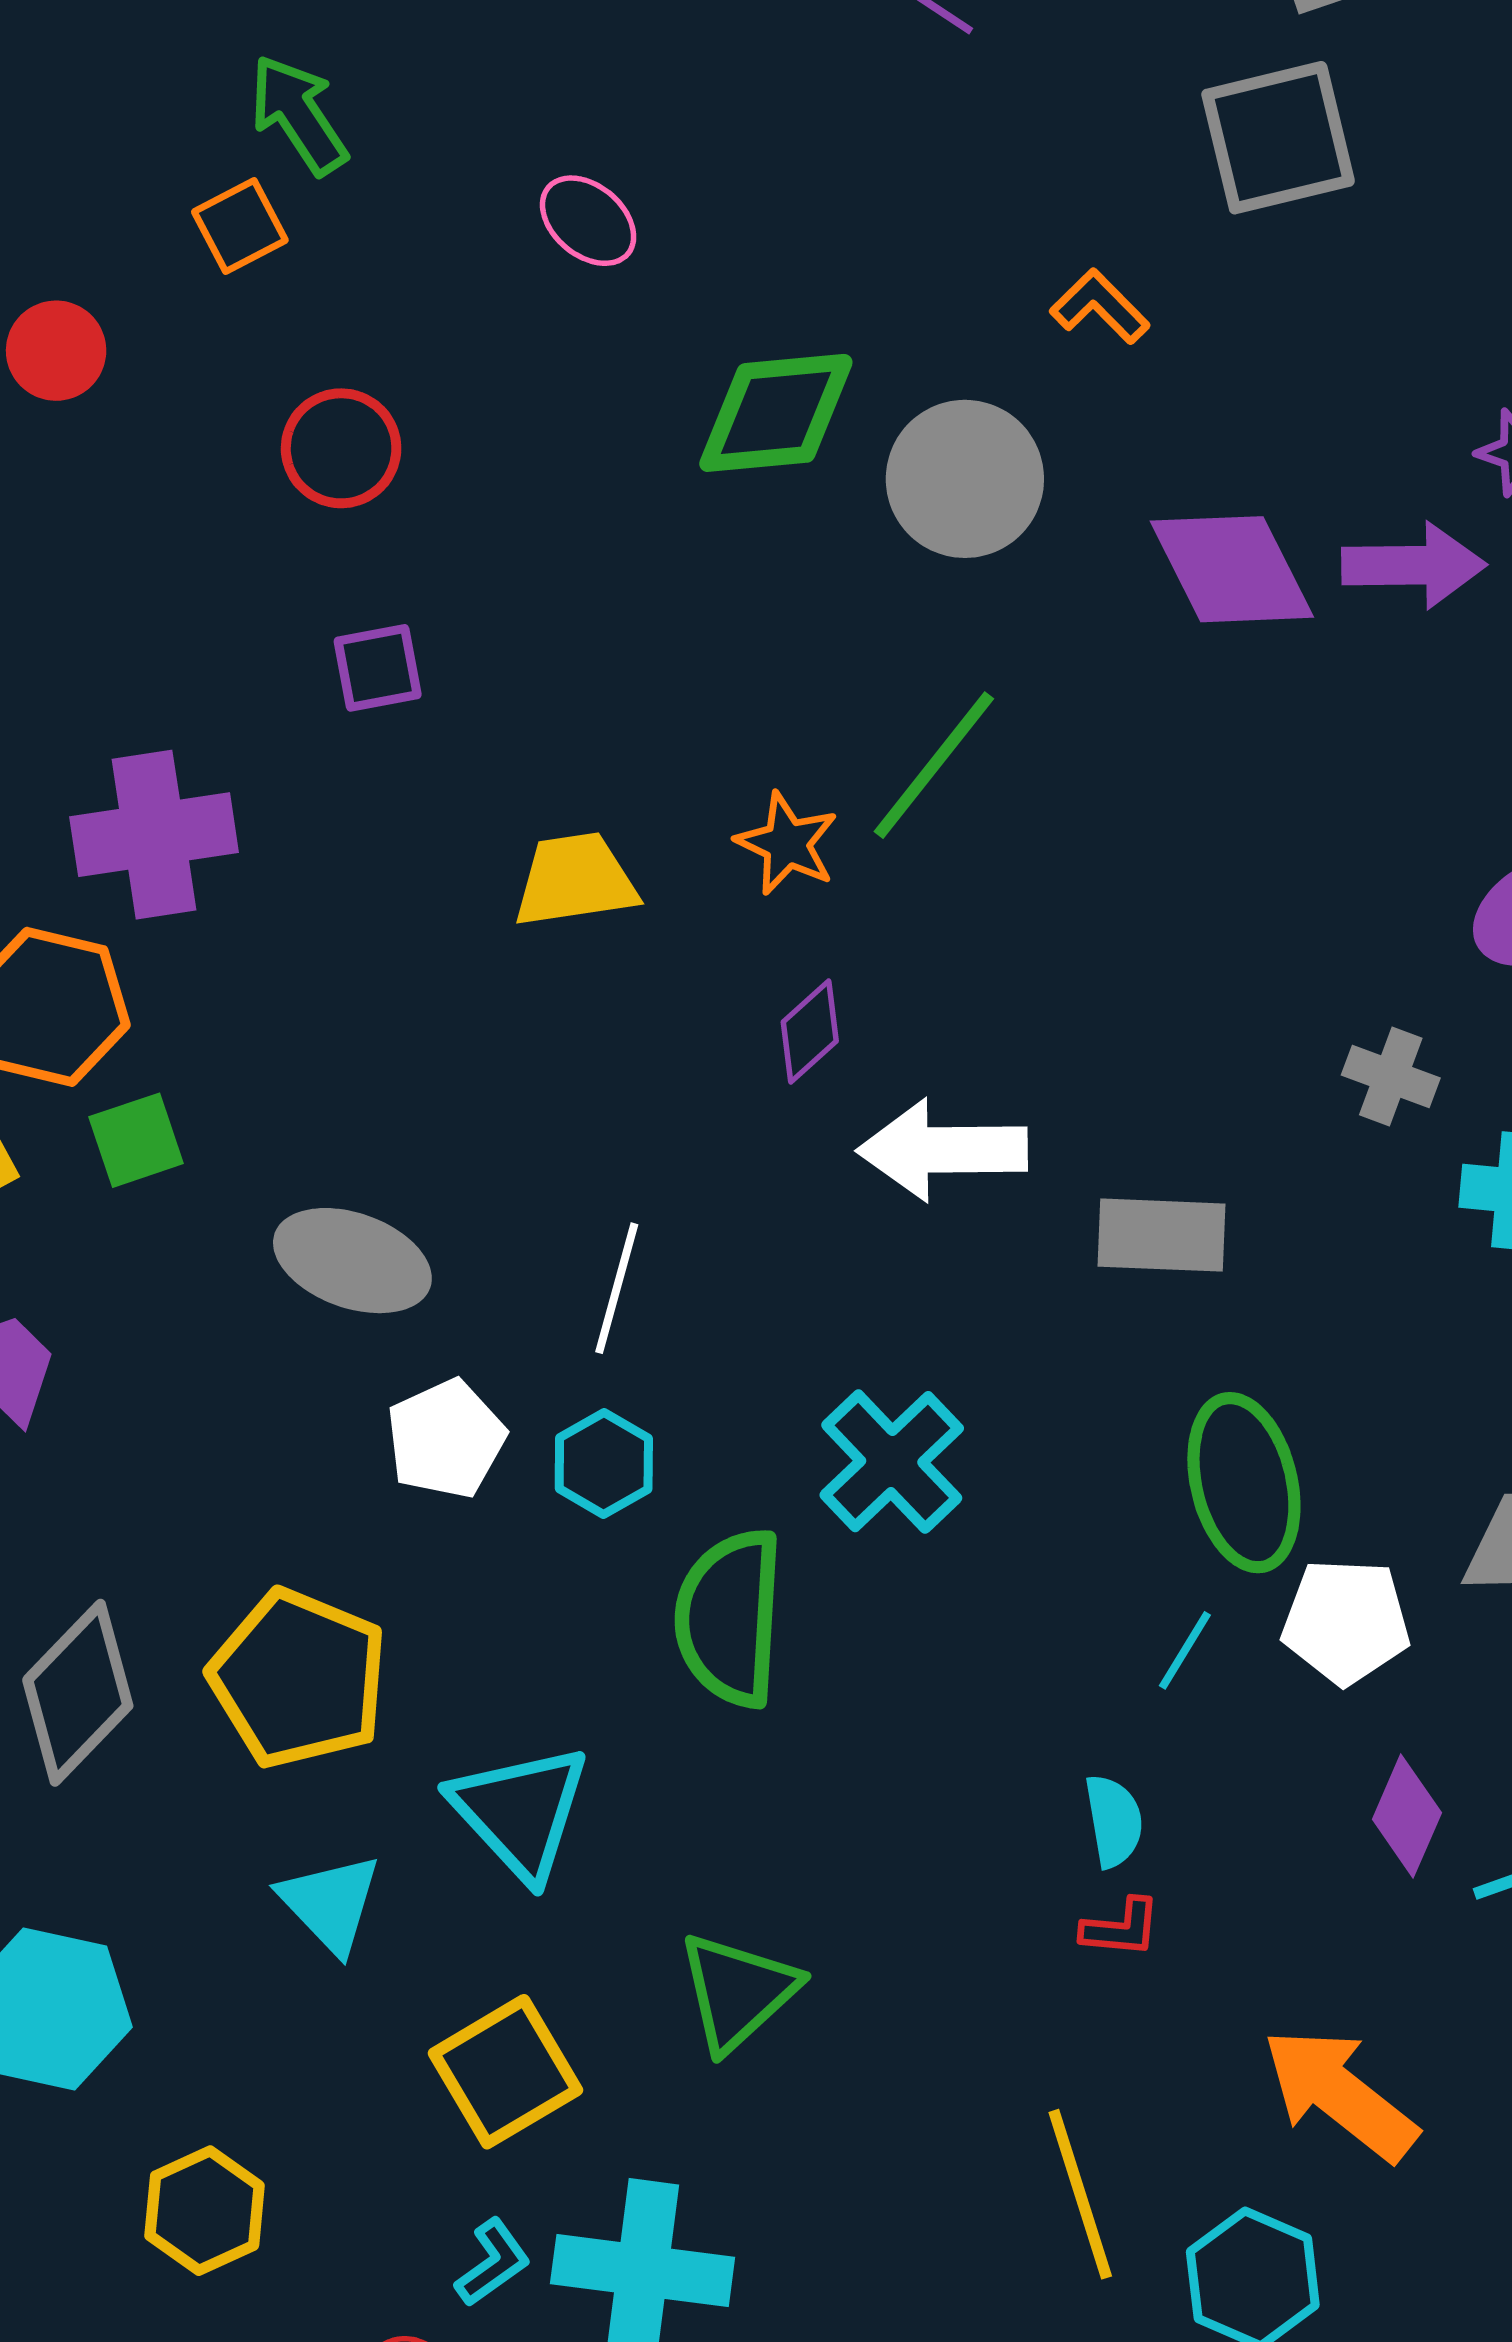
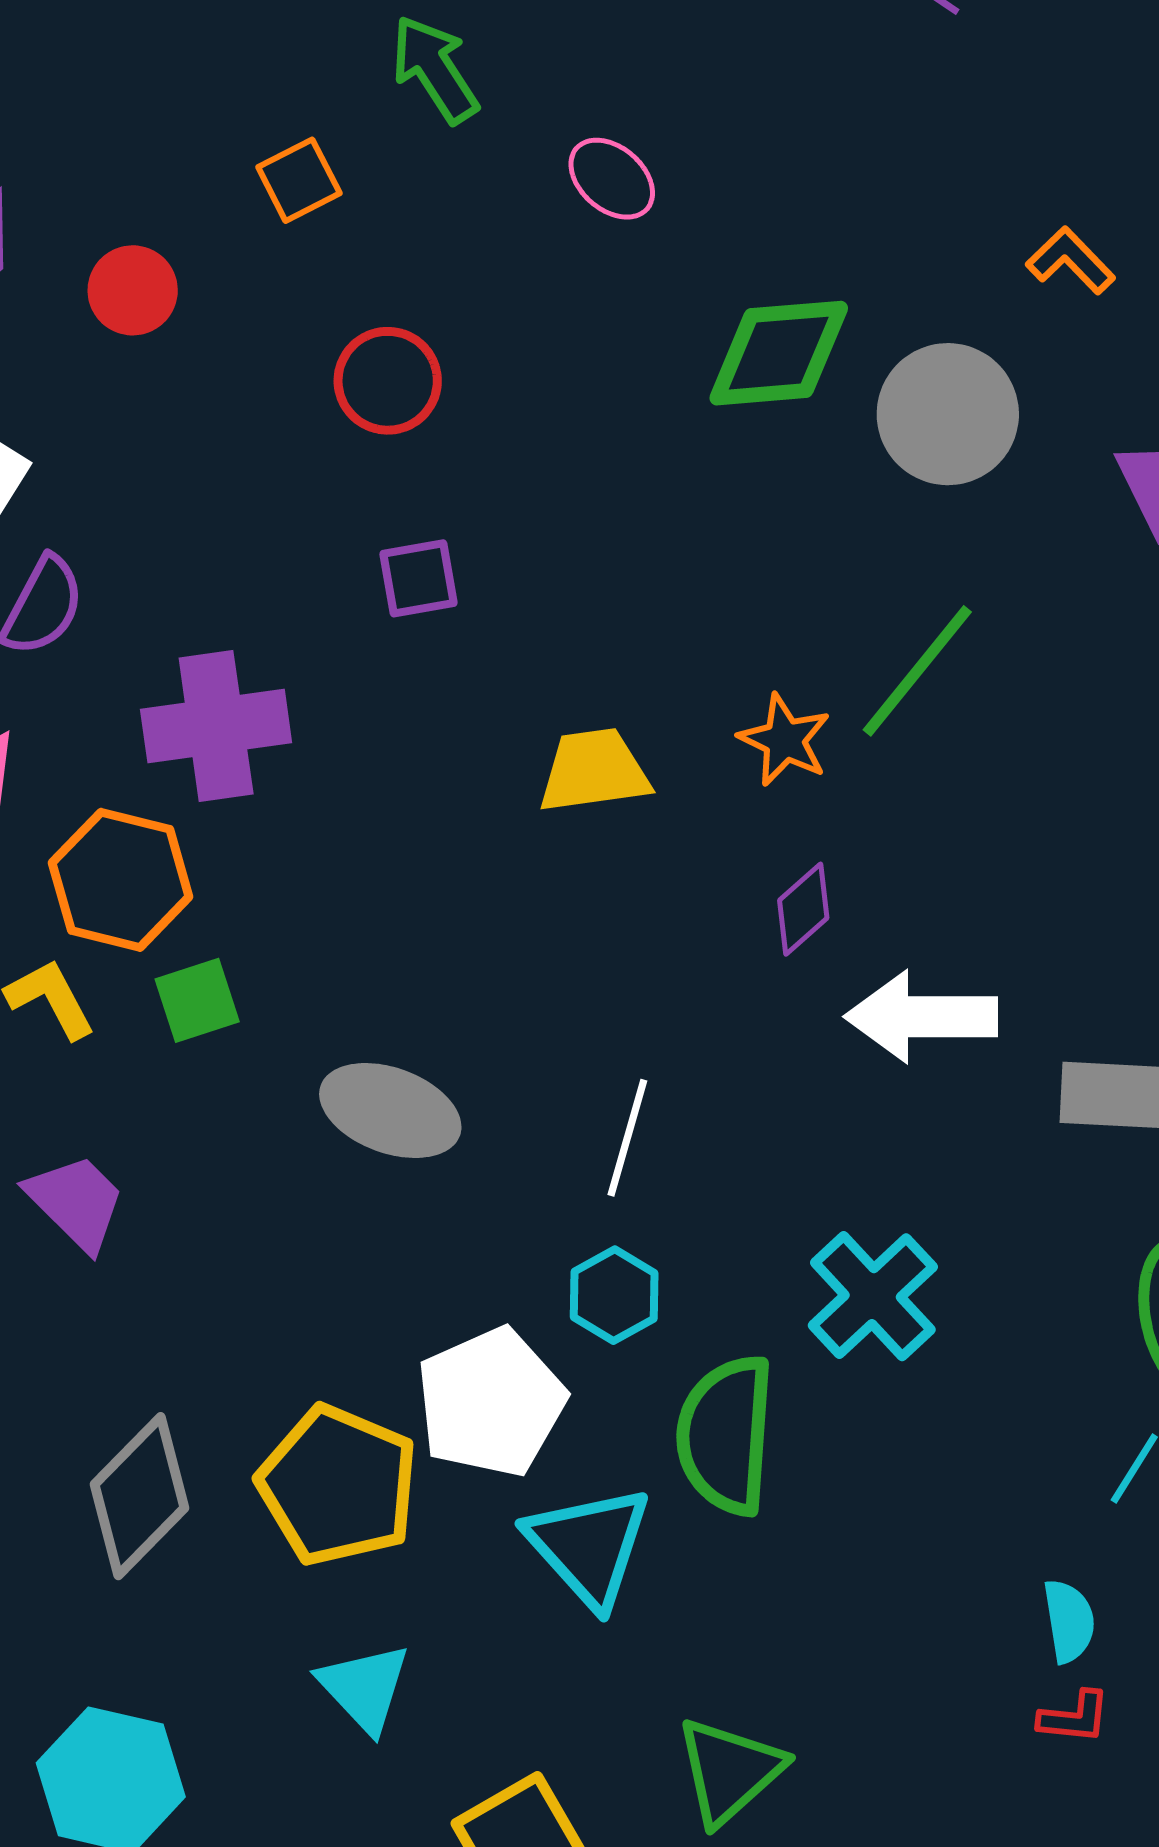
green arrow: (298, 115) -> (435, 69), moved
white pentagon: (446, 1439) -> (491, 1402), moved, size x1.4
cyan triangle: (520, 1812) -> (589, 1546), moved

